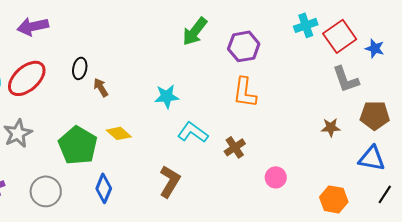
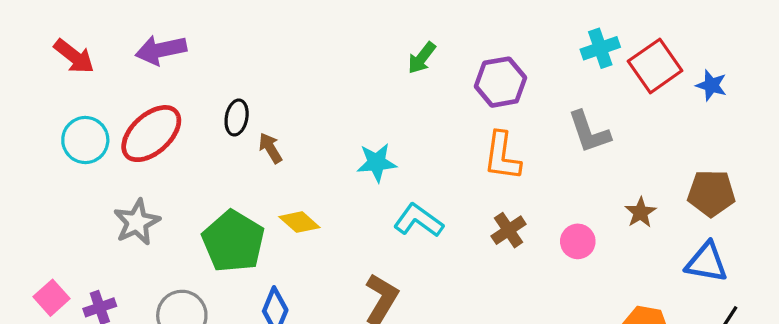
green arrow: (195, 31) -> (422, 58), size x0.7
gray L-shape: (346, 79) -> (589, 132), moved
brown star: (331, 127) -> (641, 212), turned -30
brown cross: (235, 147) -> (509, 230), moved
pink circle: (276, 177) -> (578, 241), moved

